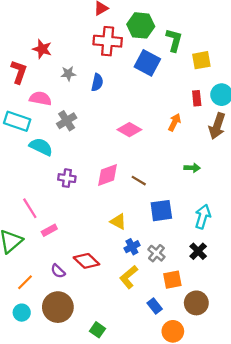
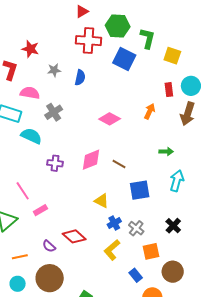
yellow square: (201, 60) -> (172, 56), turned 30
cyan arrow: (203, 217) -> (177, 181), moved
orange line: (25, 282) -> (20, 257), turned 35

